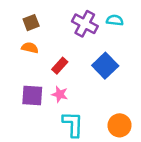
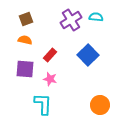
purple cross: (85, 24) -> (71, 20), turned 30
purple square: (32, 96) -> (25, 69), moved
cyan L-shape: (73, 124) -> (43, 104), moved

